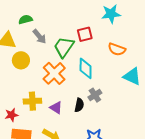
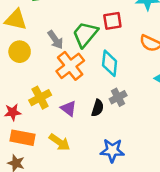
gray arrow: (39, 36) -> (55, 40), moved
yellow circle: (21, 60) -> (20, 52), moved
yellow cross: (32, 101) -> (40, 98), turned -30

